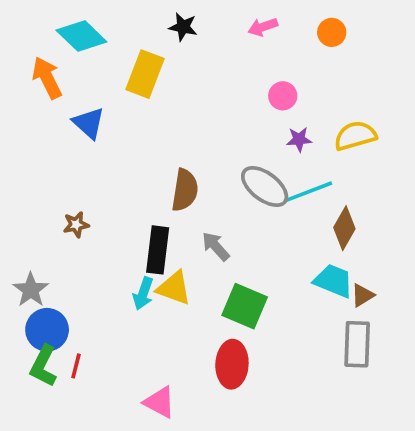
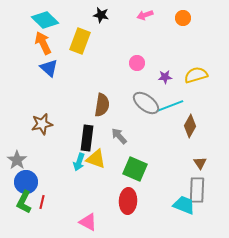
orange arrow: (47, 78) -> (43, 43), moved
pink circle: (283, 96) -> (137, 63), moved
brown star: (76, 225) -> (42, 124), size x1.5
cyan trapezoid: (334, 281) -> (184, 205), moved
brown triangle: (363, 295) -> (200, 163), turned -32

